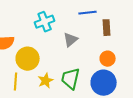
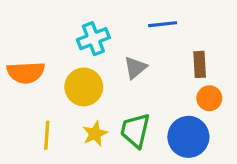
brown rectangle: (107, 28) -> (200, 64), moved
yellow circle: (28, 59) -> (84, 87), moved
orange circle: (108, 59) -> (209, 98), moved

